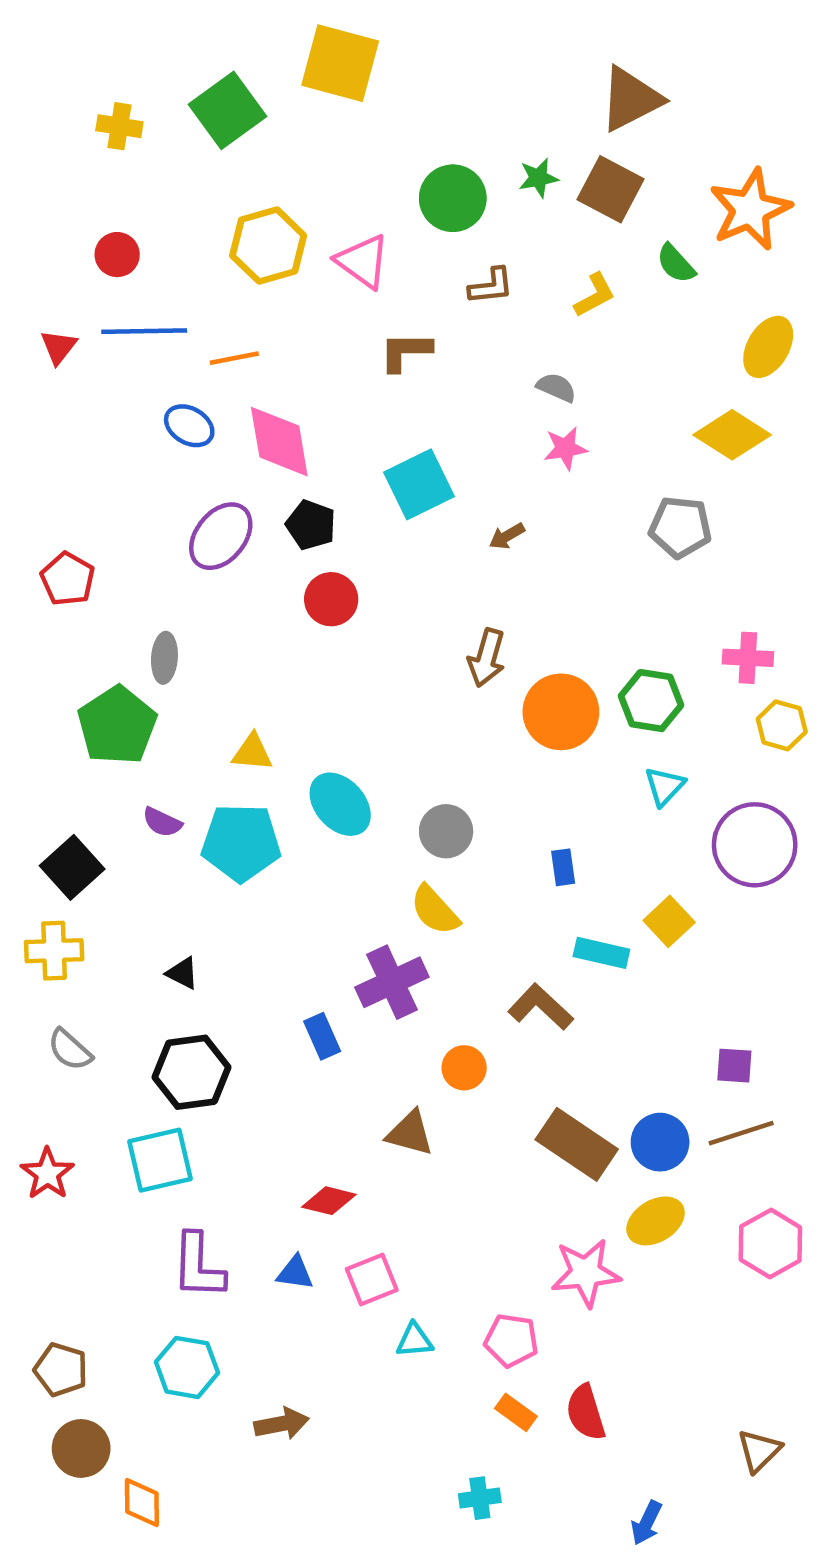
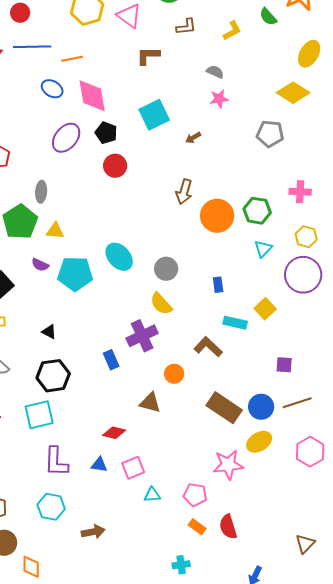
yellow hexagon: (782, 725) -> (306, 237), moved
yellow triangle: (252, 752) -> (55, 231), moved
purple square: (734, 1066) -> (284, 365), moved

